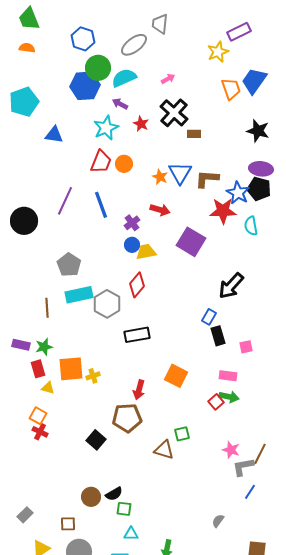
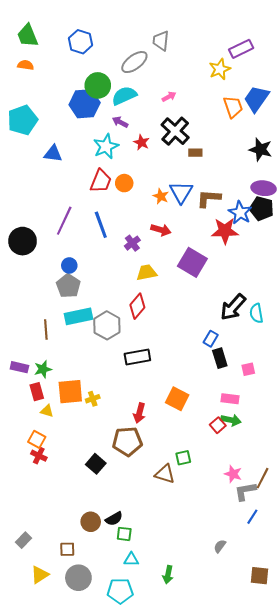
blue hexagon: (83, 39) -> (80, 42), moved
cyan semicircle: (251, 226) -> (256, 313), moved
blue circle: (132, 245) -> (69, 265), moved

